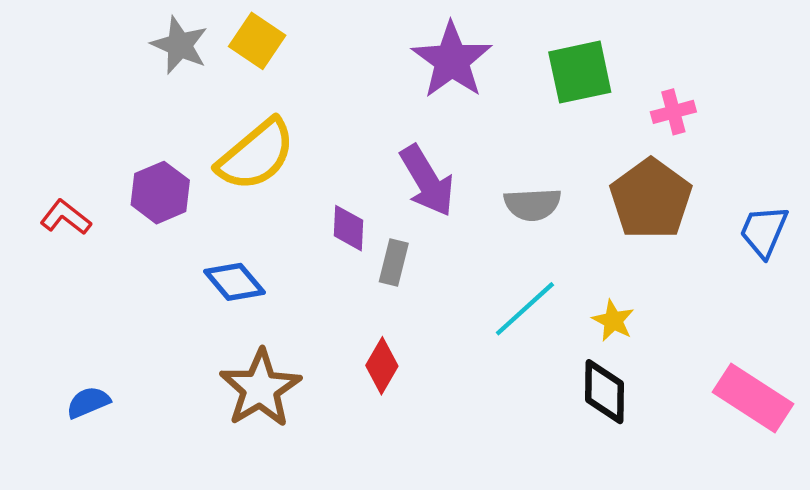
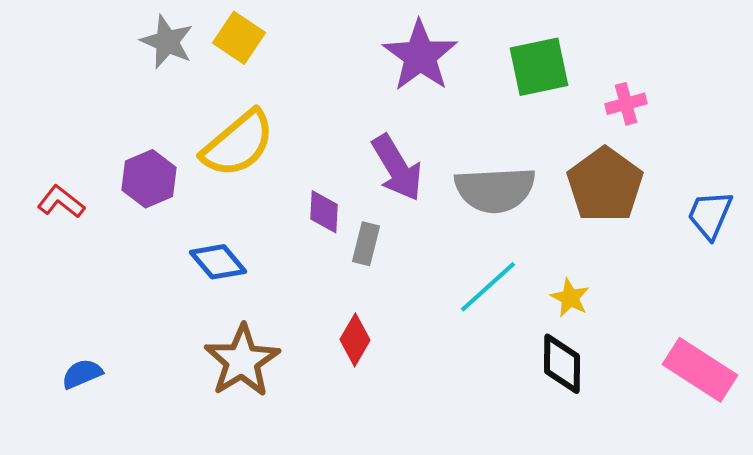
gray semicircle: (532, 204) -> (495, 190), size x1.5

